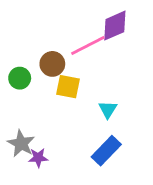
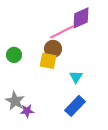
brown circle: (52, 64) -> (53, 49), moved

